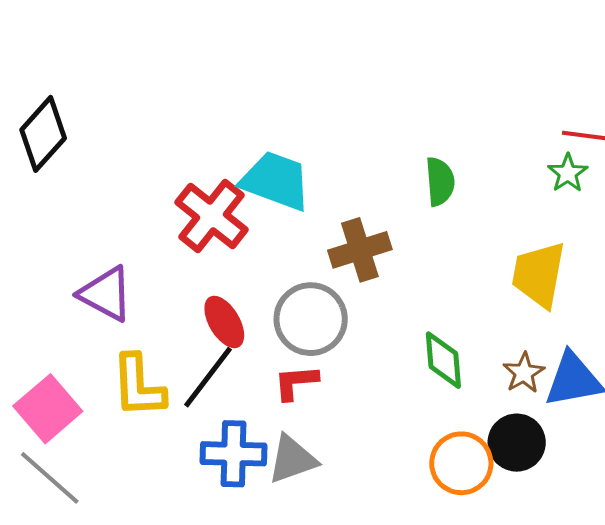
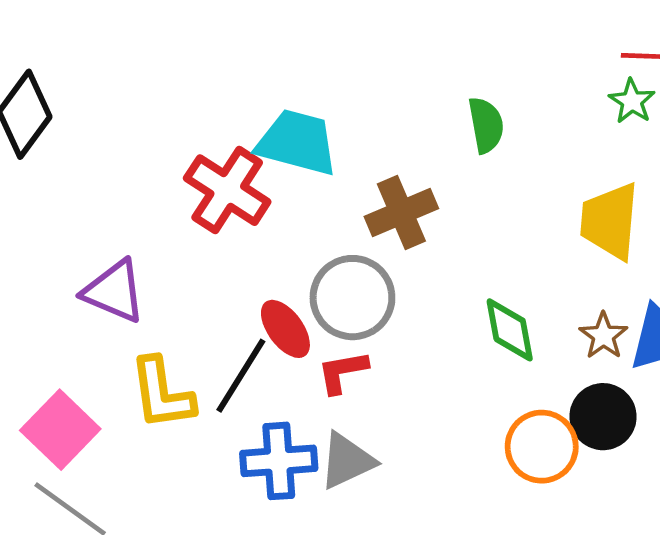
red ellipse: (224, 322) -> (285, 329), moved

